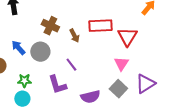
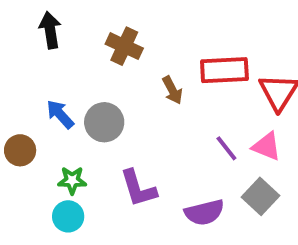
brown cross: (50, 26) -> (124, 46), moved
pink triangle: (121, 64) -> (267, 146), turned -42
purple line: (71, 65) -> (226, 148), moved

